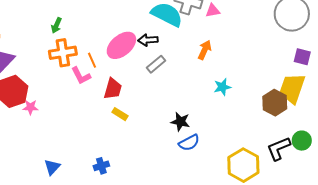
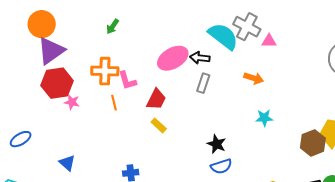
orange arrow: (205, 50) -> (254, 78), turned 72
orange cross: (63, 53) -> (105, 71), moved
orange line: (92, 60) -> (114, 103), moved
gray rectangle: (156, 64) -> (203, 83), turned -42
blue triangle: (52, 167) -> (67, 163), moved, turned -42

